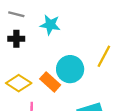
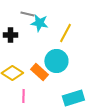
gray line: (16, 14) -> (27, 14), moved
yellow line: (104, 56) -> (65, 33), moved

